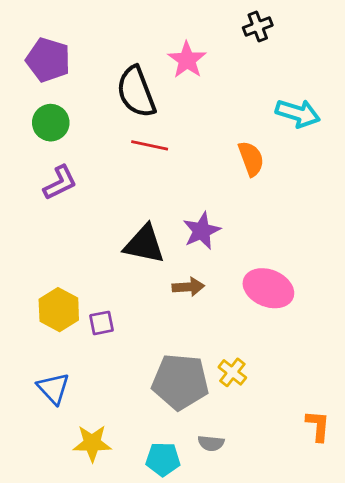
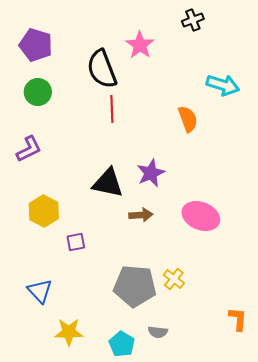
red line: (150, 145) -> (112, 109), turned 76
purple L-shape: (60, 183) -> (29, 149), moved
yellow hexagon: (59, 310) -> (44, 211), moved
cyan pentagon: (163, 459) -> (122, 344), turned 30

